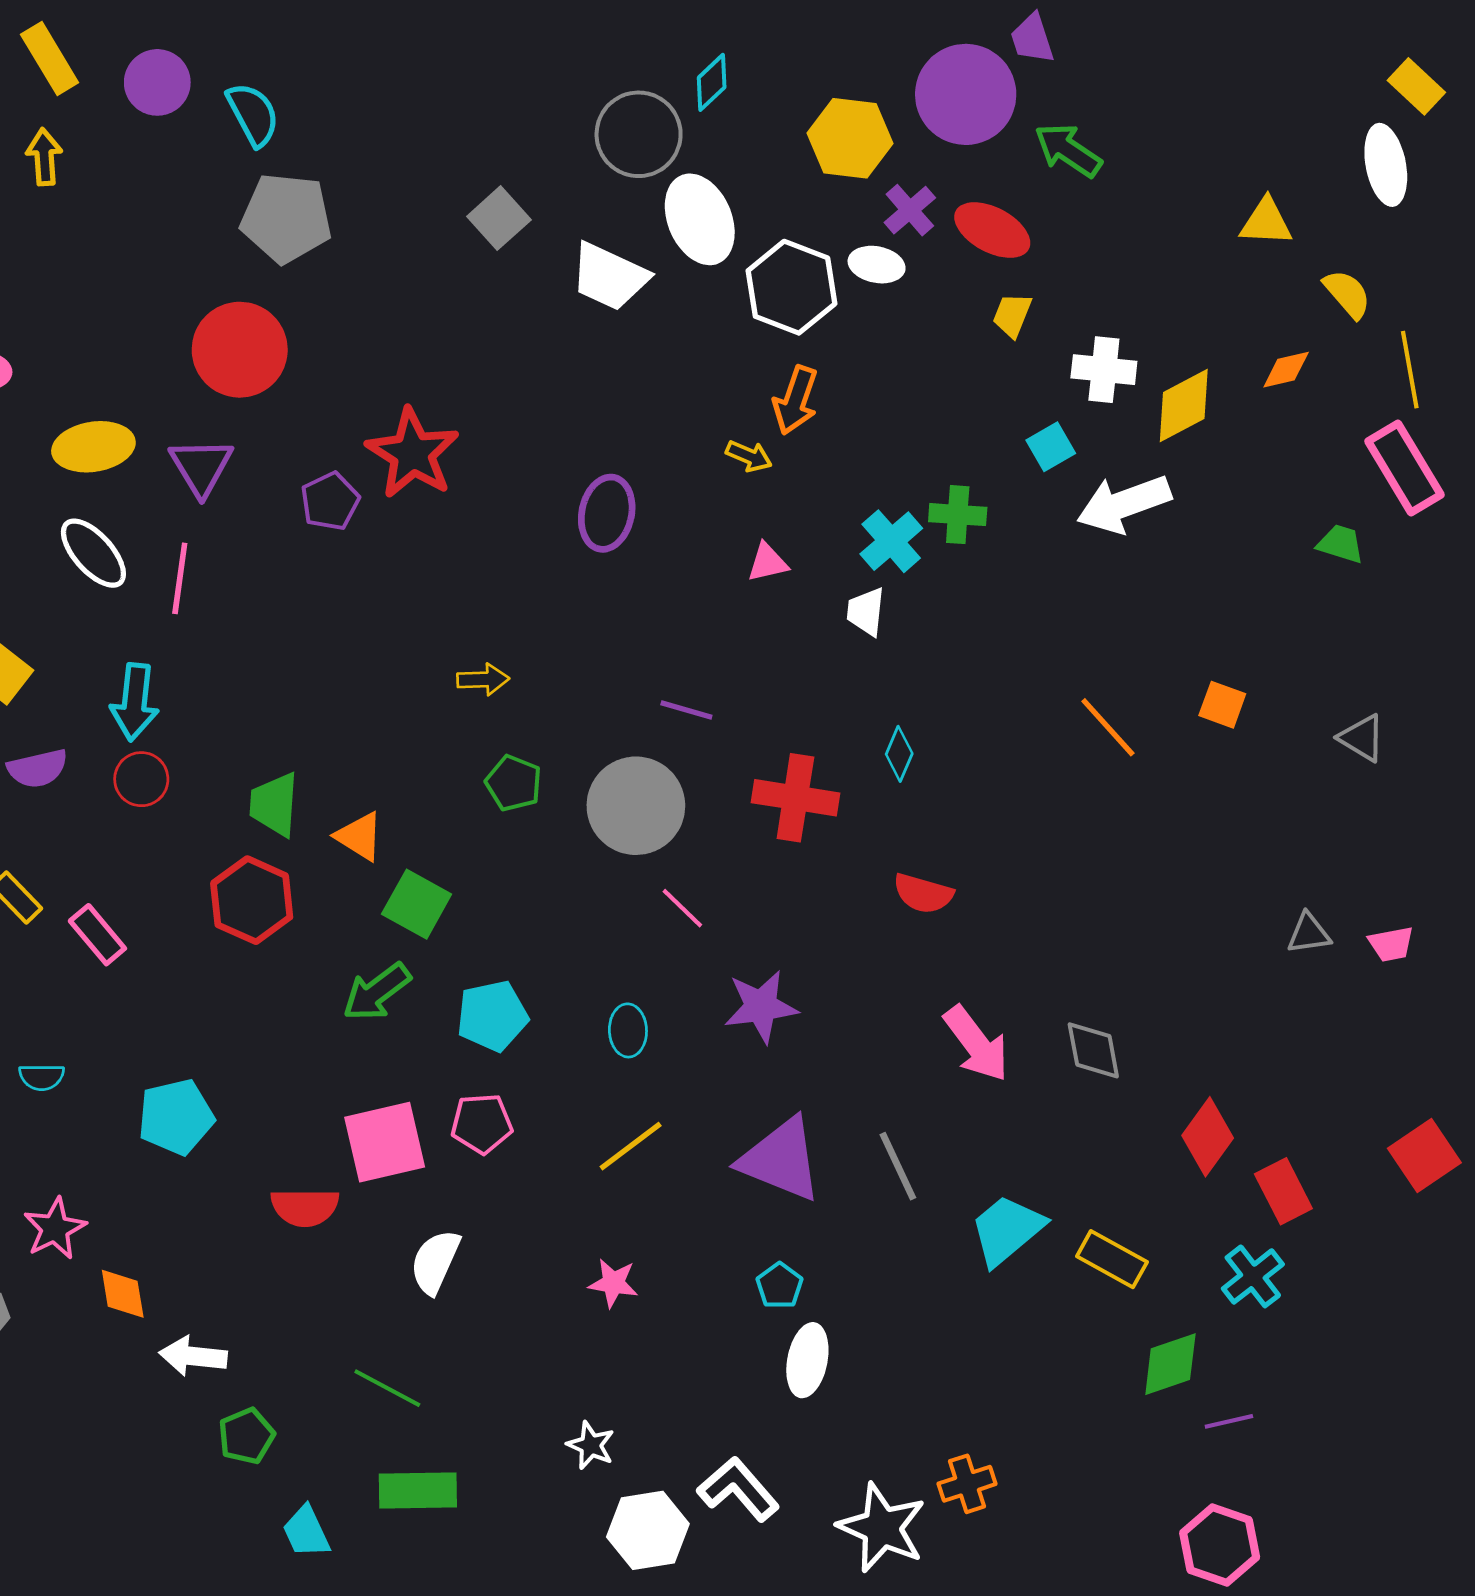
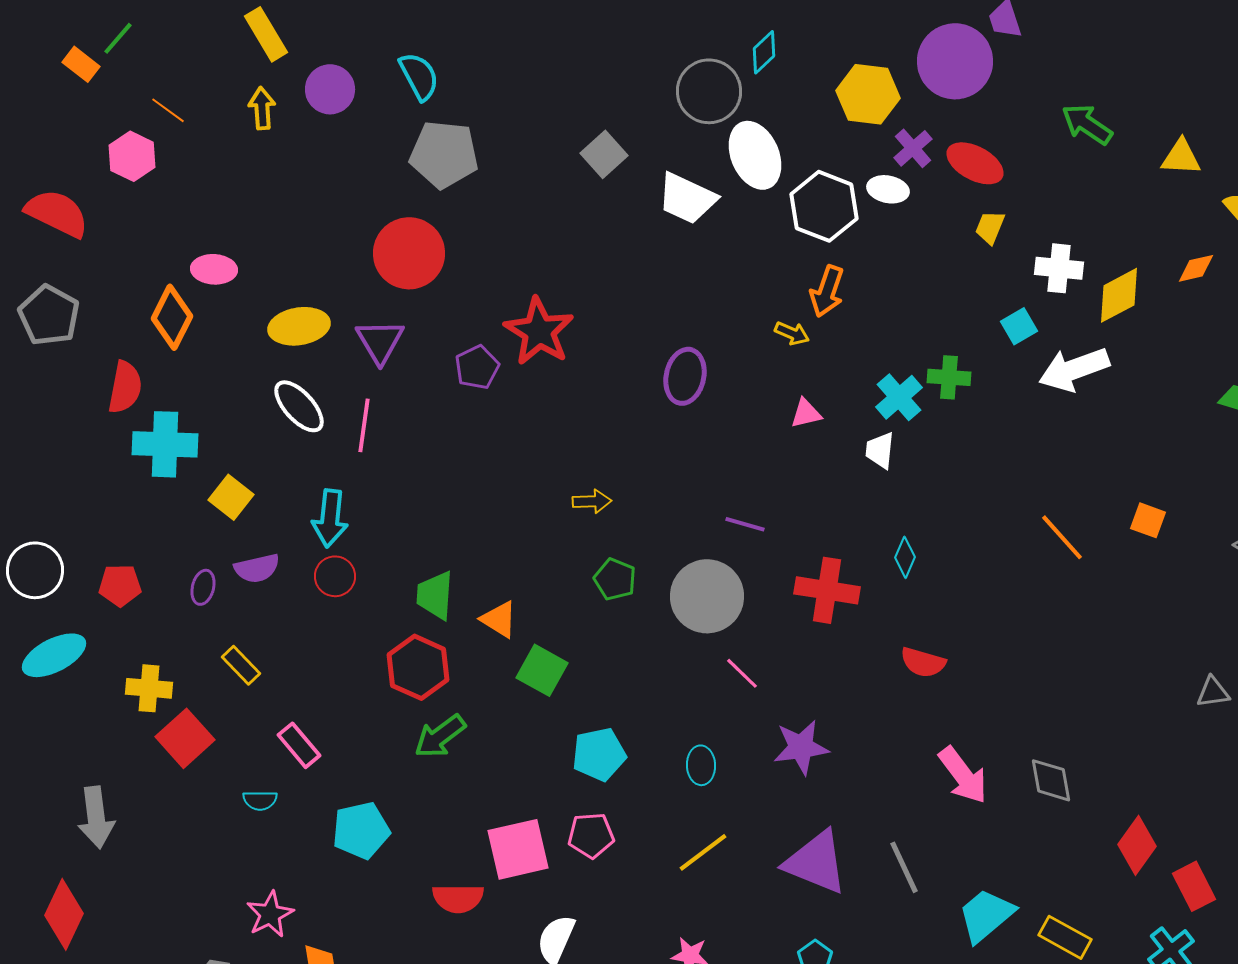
purple circle: (157, 82) -> (330, 89), moved
green arrow: (1068, 150) -> (1087, 124), moved
pink rectangle: (97, 935) -> (299, 745), moved
green arrow: (377, 992) -> (440, 736), moved

